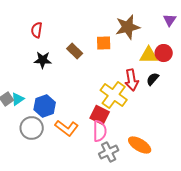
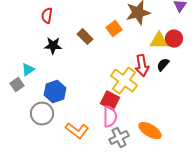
orange square: (104, 43) -> (114, 29), turned -35
cyan triangle: (18, 99) -> (28, 70), moved
orange L-shape: (67, 128) -> (77, 131), moved

